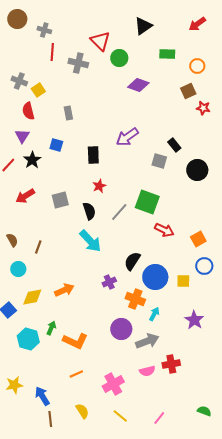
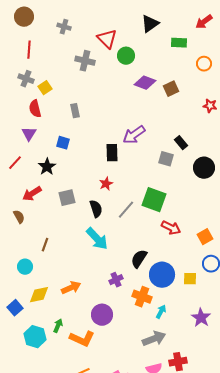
gray cross: (44, 30) -> (64, 27), moved
red line: (52, 52) -> (29, 50), moved
green rectangle: (167, 54) -> (179, 43), moved
brown square: (188, 91) -> (171, 89), moved
black rectangle: (93, 155) -> (112, 153), moved
black star: (32, 160) -> (47, 167), moved
brown semicircle: (12, 240) -> (19, 217), moved
purple circle: (121, 329) -> (102, 315), moved

